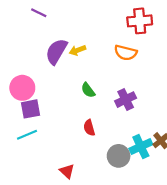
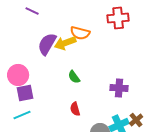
yellow arrow: (77, 50) -> (65, 43), size x1.5
orange semicircle: (126, 53) -> (80, 33), moved
purple cross: (126, 100) -> (119, 88), moved, turned 30

